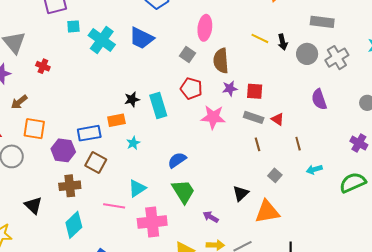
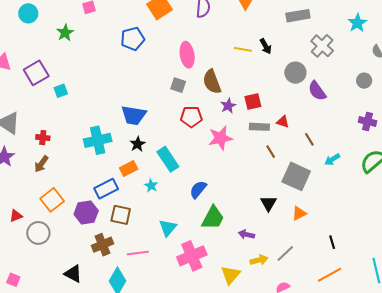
blue trapezoid: (141, 38) -> (134, 115), moved
cyan cross: (102, 40) -> (98, 140), moved, turned -32
gray circle: (307, 54) -> (295, 73), moved
brown arrow: (19, 102) -> (41, 164), moved
cyan rectangle: (158, 106) -> (168, 159), moved
orange square: (34, 129) -> (52, 200), turned -30
gray square: (275, 175) -> (296, 176), size x2.0
green trapezoid: (183, 191) -> (213, 218), turned 76
pink line: (114, 206) -> (138, 253), moved
orange triangle: (267, 212) -> (299, 213), size x0.6

